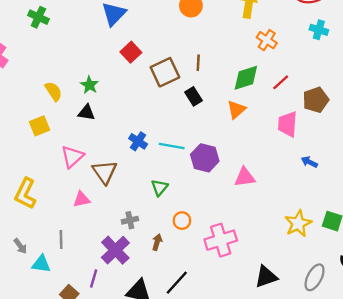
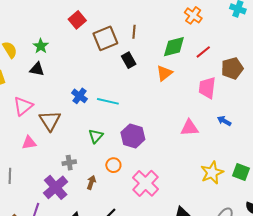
purple hexagon: (205, 158) -> (133, 136), moved
pink triangle: (245, 177) -> (189, 128), moved
pink cross: (221, 240) -> (146, 183), turned -32

